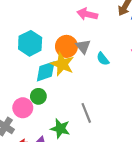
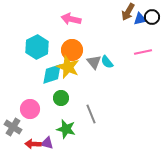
pink arrow: (87, 14) -> (71, 19), moved
gray triangle: (83, 46) -> (94, 62), moved
green circle: (38, 96) -> (61, 98), moved

